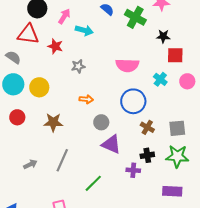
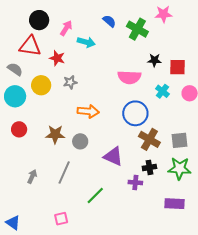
black star: (163, 36) -> (154, 60), moved
gray star: (78, 66) -> (70, 82), moved
yellow circle: (39, 87) -> (41, 85), moved
orange arrow: (86, 99) -> (88, 111), size x1.5
gray circle: (101, 122) -> (80, 141), moved
brown cross: (147, 127) -> (149, 139), size x1.5
gray arrow: (30, 164) -> (32, 176), turned -40

